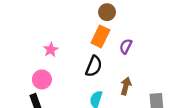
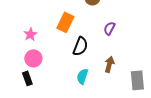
orange rectangle: (100, 36) -> (65, 22), moved
pink star: (51, 50) -> (30, 34), moved

